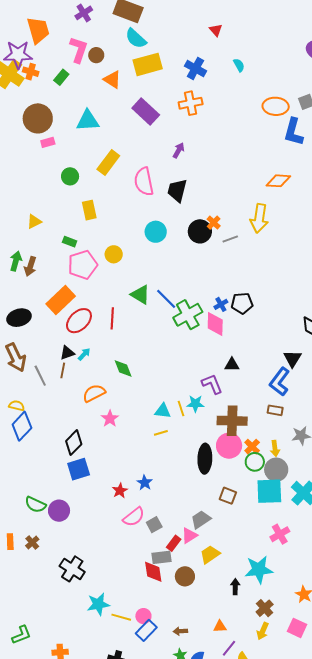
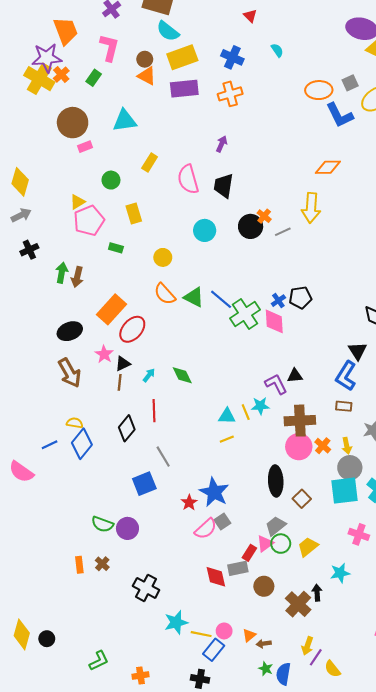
brown circle: (96, 55) -> (145, 59), moved
orange cross: (31, 72) -> (61, 75), turned 35
purple rectangle: (146, 111) -> (184, 89), moved, turned -44
blue L-shape: (294, 132) -> (340, 115), turned -36
yellow rectangle: (108, 163) -> (150, 162), size x0.7
yellow triangle: (34, 222) -> (78, 202), moved
pink pentagon: (83, 265) -> (89, 221), moved
red line: (112, 318) -> (154, 411), moved
cyan arrow: (84, 354) -> (149, 375), moved
black triangle: (232, 365) -> (295, 376), moved
gray line: (40, 376) -> (163, 457), moved
orange semicircle: (94, 393) -> (165, 294), moved, turned -100
pink star: (110, 419) -> (104, 354), moved
black diamond: (74, 443) -> (127, 428), moved
black ellipse: (205, 459) -> (276, 481), moved
green circle: (255, 462) -> (281, 544), moved
blue star: (145, 483) -> (214, 492), size x1.8
brown square: (228, 496) -> (302, 499), turned 30
gray square: (154, 525) -> (222, 521), moved
pink cross: (280, 534) -> (359, 534), turned -36
yellow trapezoid: (210, 554) -> (308, 547), moved
cyan star: (259, 570) -> (340, 573), size x0.7
red diamond: (153, 572) -> (216, 577), moved
brown cross: (265, 608) -> (298, 604), moved, size x1.4
orange triangle: (220, 626) -> (249, 635), moved, turned -32
blue rectangle: (146, 630) -> (214, 650), moved
yellow arrow: (263, 631) -> (307, 646), moved

